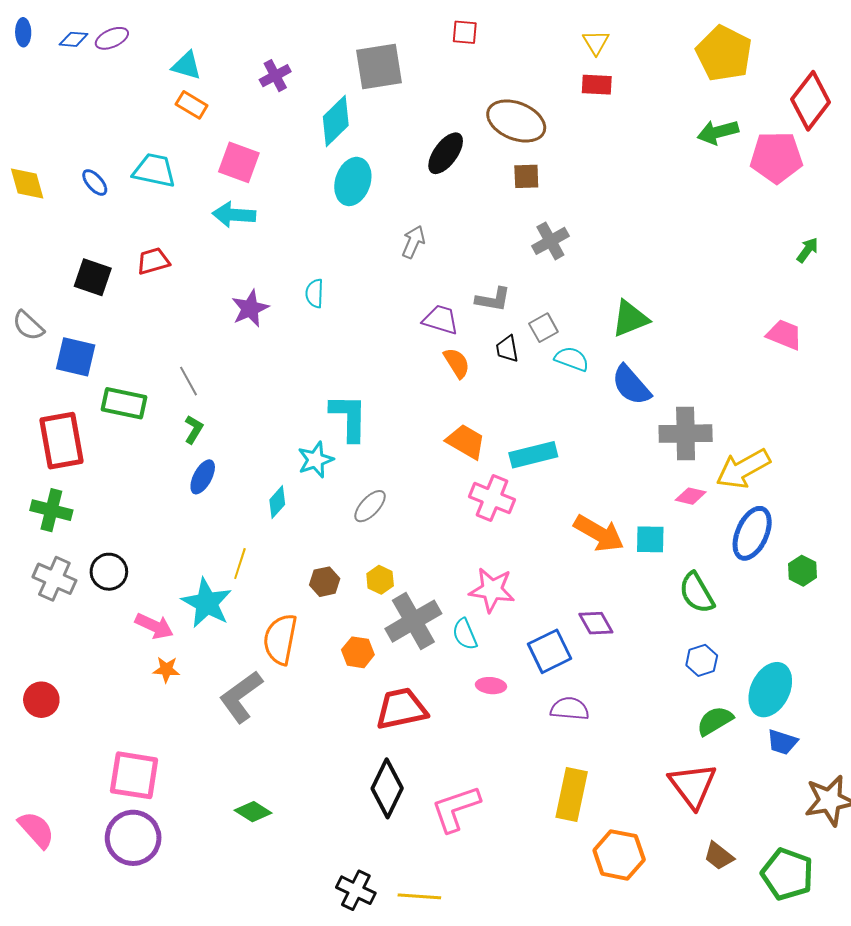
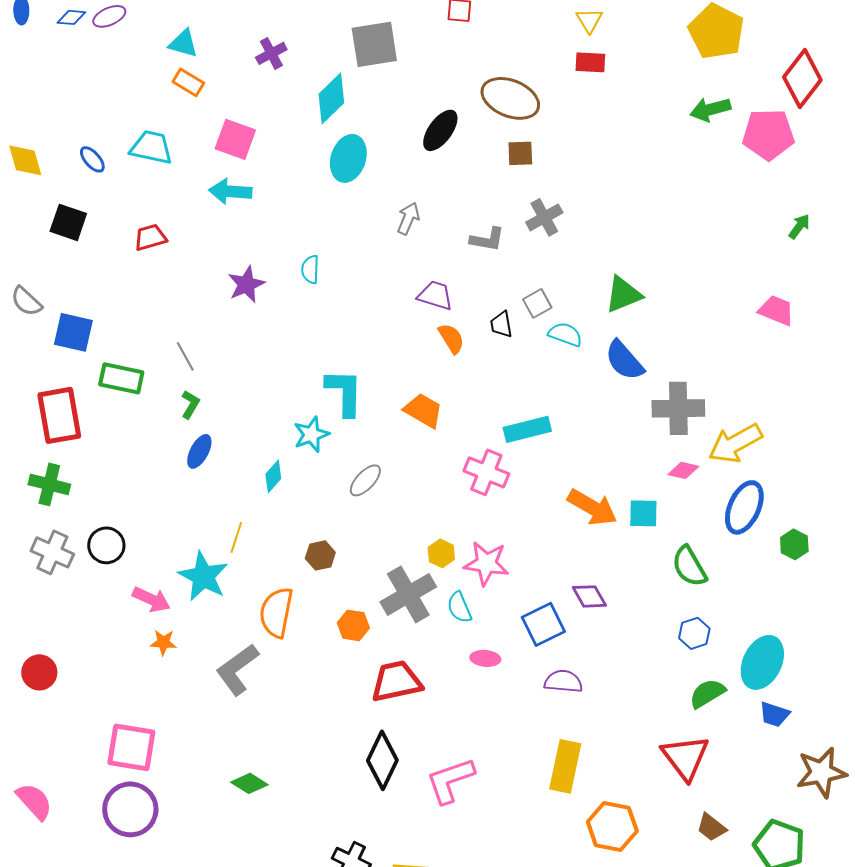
black square: (93, 277) -> (68, 222), moved
gray L-shape: (493, 299) -> (487, 239), moved
orange trapezoid: (466, 442) -> (423, 410), moved
yellow hexagon: (380, 580) -> (441, 553), moved

